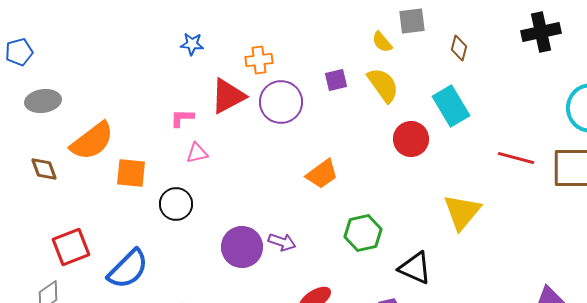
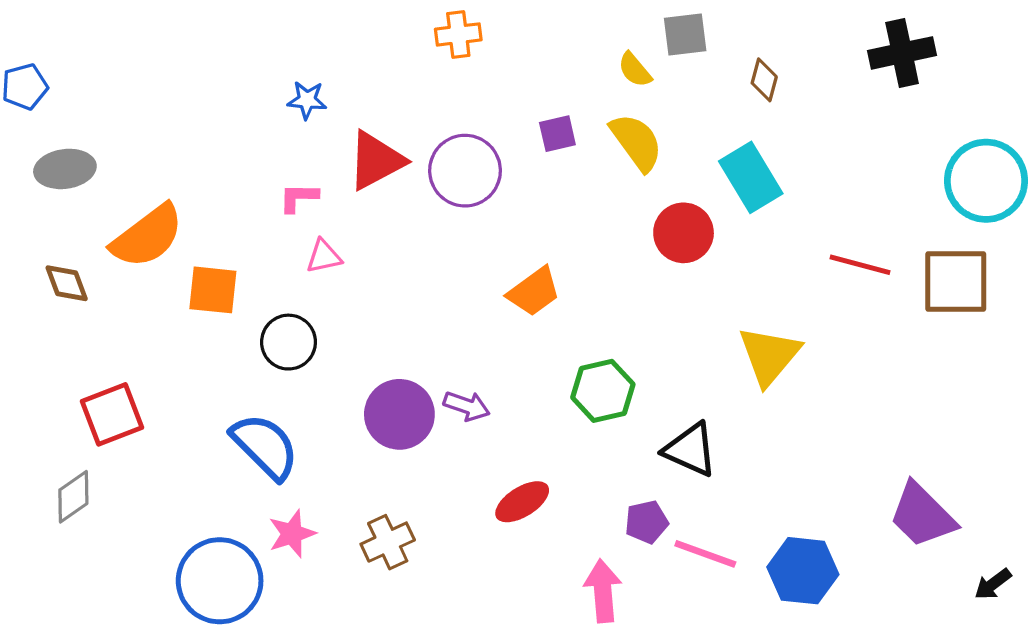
blue star: (192, 44) -> (307, 100), moved
orange cross: (259, 60) -> (458, 34), moved
blue semicircle: (128, 269) -> (265, 446), moved, turned -90

